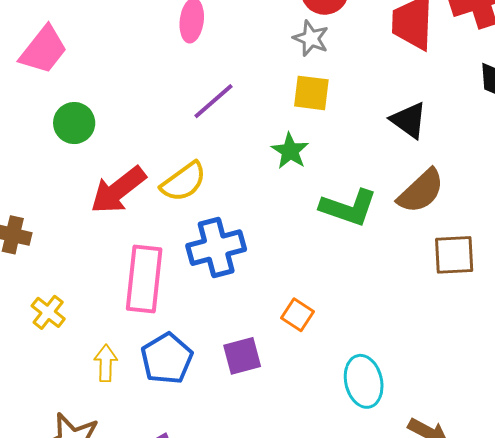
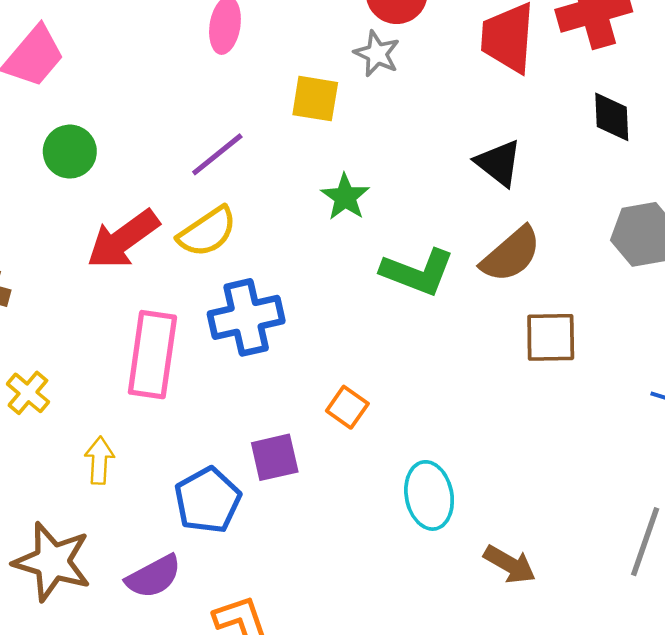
yellow square: (311, 93) -> (315, 99), moved
purple line: (213, 101) -> (217, 154), moved
blue pentagon: (167, 359) -> (208, 500), moved

